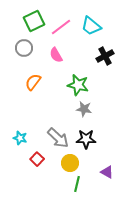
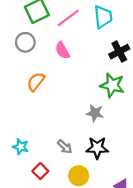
cyan trapezoid: (91, 26) -> (103, 17), turned -135
green star: (78, 85) -> (112, 85), moved
gray arrow: (58, 138) -> (65, 147), size x0.6

